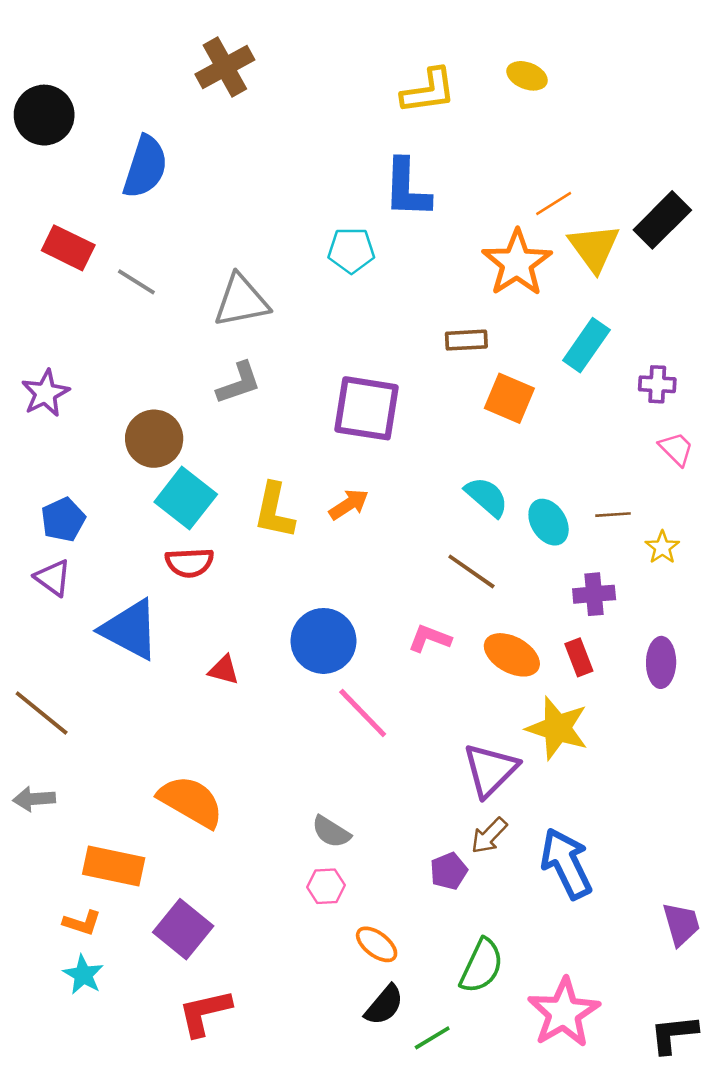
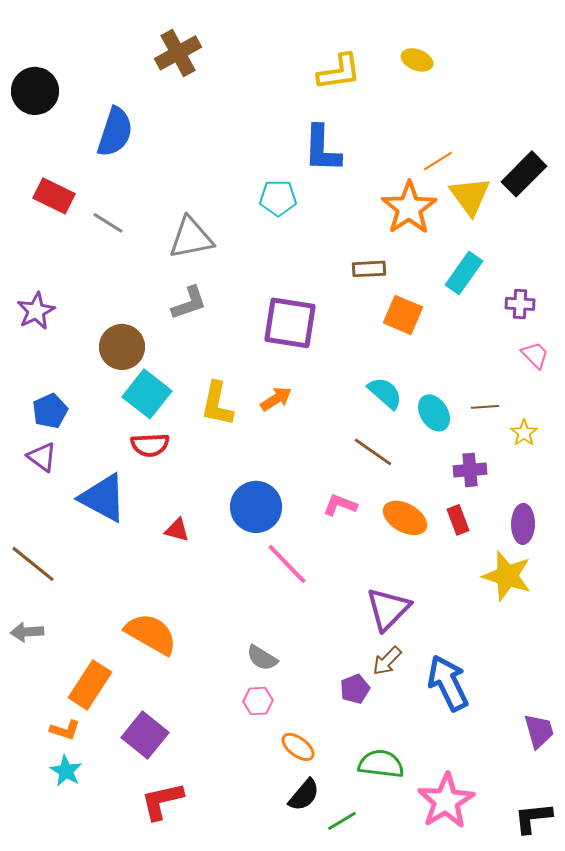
yellow star: (557, 728) -> (507, 576), moved
orange rectangle: (114, 866) -> (90, 685), turned -69
green semicircle: (482, 966) -> (381, 764), turned -108

